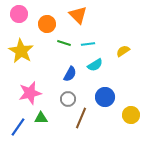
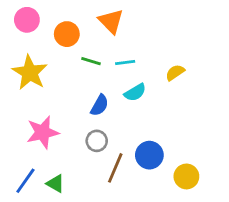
blue circle: (105, 97) -> (149, 155), moved
yellow circle: (131, 115) -> (186, 176), moved
green triangle: (41, 118) -> (55, 184), moved, turned 32

